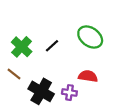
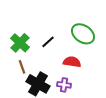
brown line: (14, 74) -> (22, 67), moved, turned 32
red semicircle: (88, 76) -> (72, 62), moved

